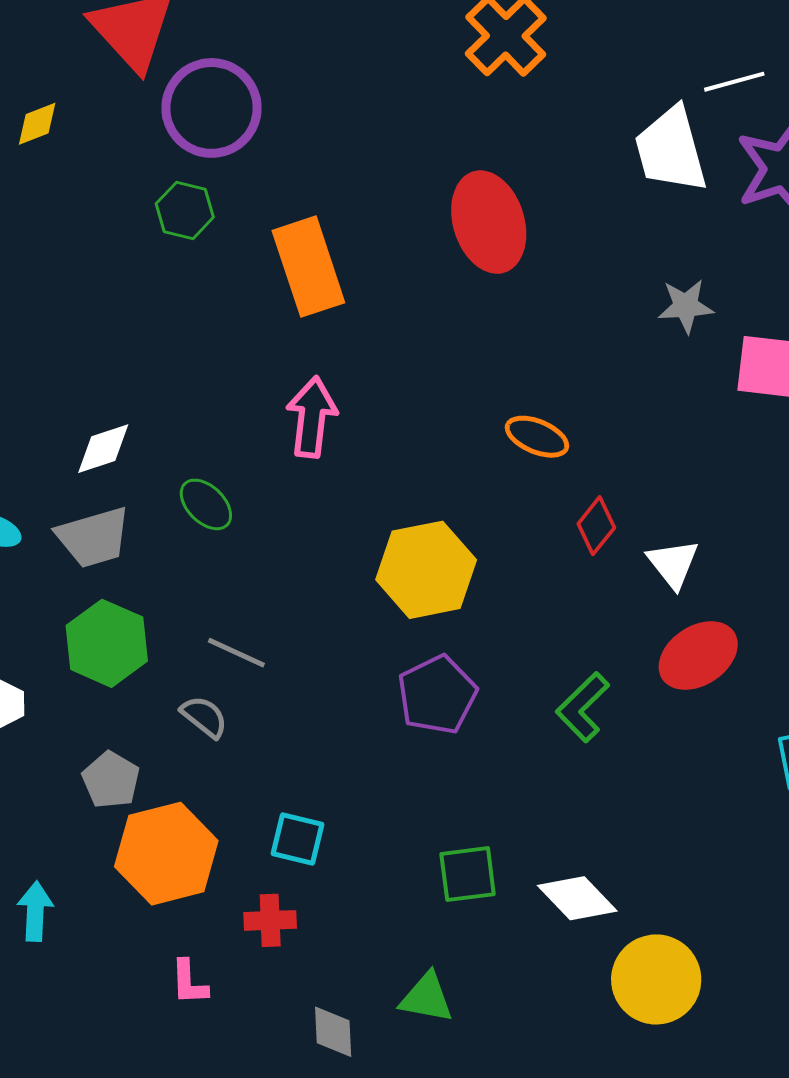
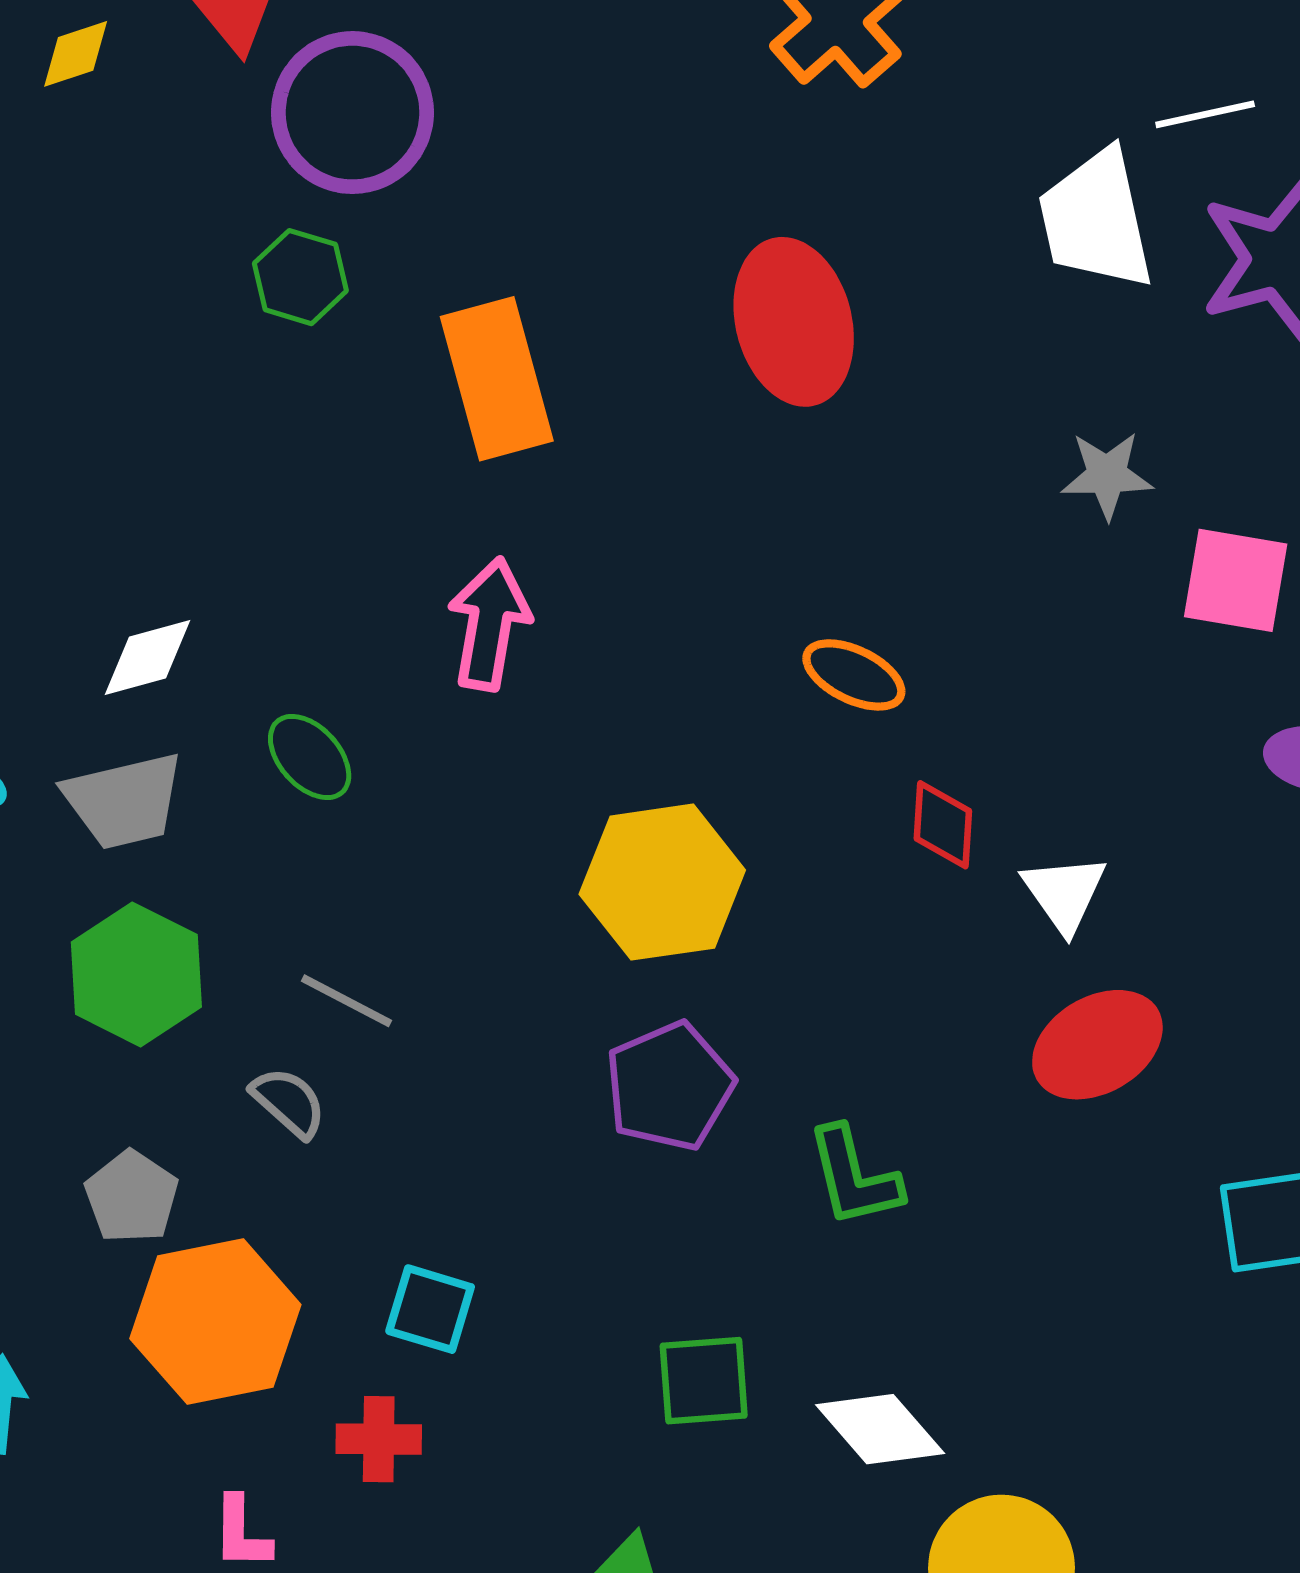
yellow diamond: (37, 124) -> (76, 54), moved
red diamond: (596, 526) -> (943, 825), turned -38
green L-shape: (583, 707) -> (854, 1177), moved, turned -62

